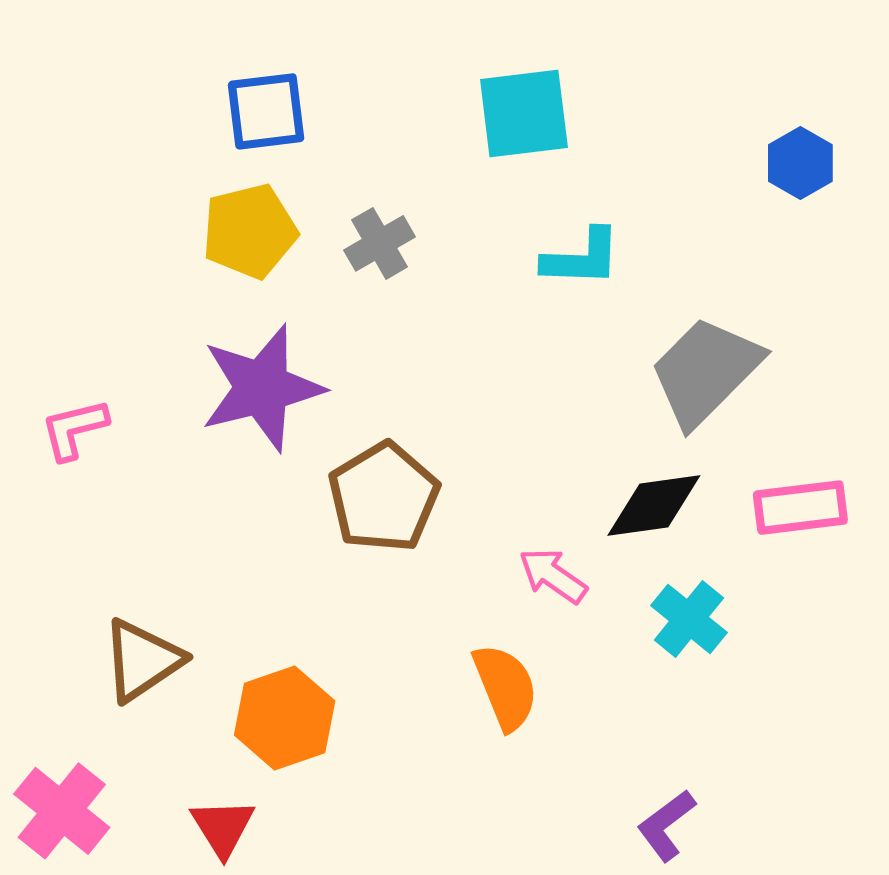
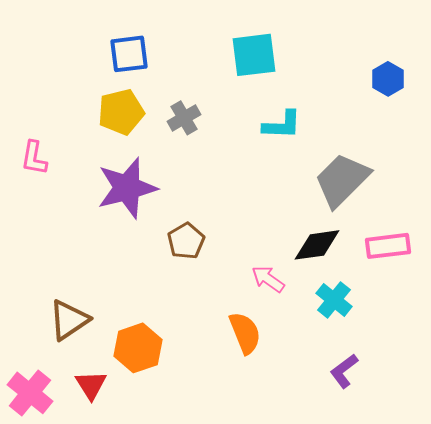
pink L-shape: (74, 429) -> (34, 158), moved, turned -66
brown pentagon: (384, 497) -> (186, 241), size x0.7
purple L-shape: (666, 825) -> (344, 371), moved
red triangle: (223, 827) -> (91, 385), moved

